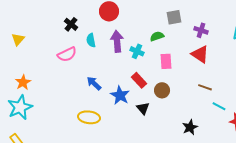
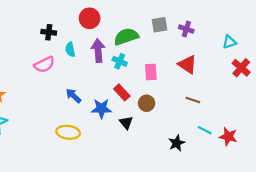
black cross: (71, 24) -> (49, 32), turned -32
purple cross: (201, 30) -> (186, 29), moved
green semicircle: (157, 36) -> (126, 37), moved, size x1.6
blue star: (120, 95) -> (101, 109), turned -30
cyan line: (219, 106) -> (205, 130), moved

